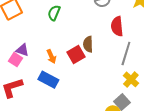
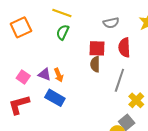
purple triangle: (22, 50) -> (45, 74), moved
red square: (76, 54) -> (97, 48), moved, turned 30
gray line: (126, 54) -> (119, 80), moved

